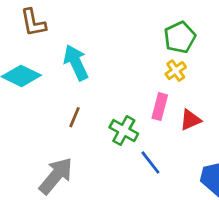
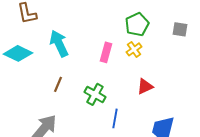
pink rectangle: (160, 107) -> (106, 52), moved
blue line: (150, 162) -> (115, 118), turned 48

